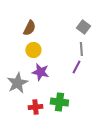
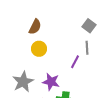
purple line: (76, 67) -> (75, 62), moved
purple star: (40, 72) -> (51, 82), moved

